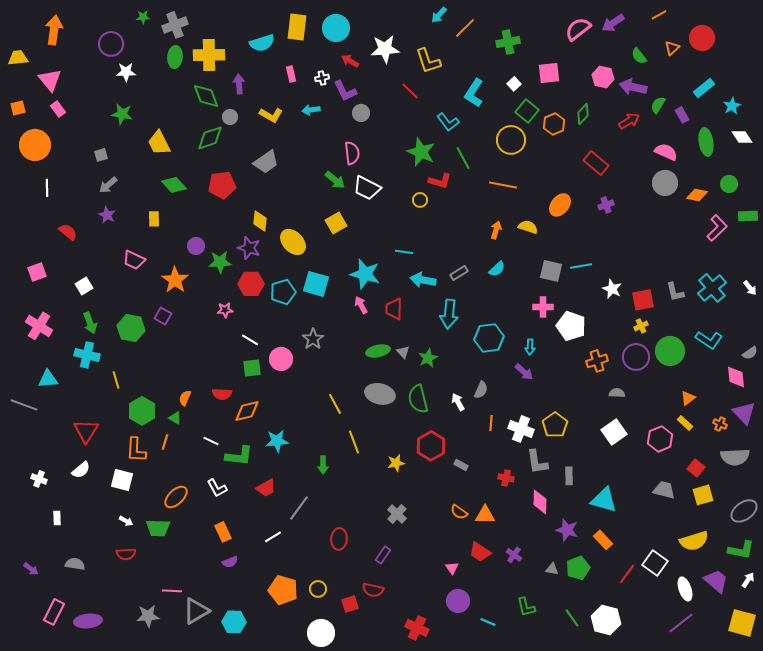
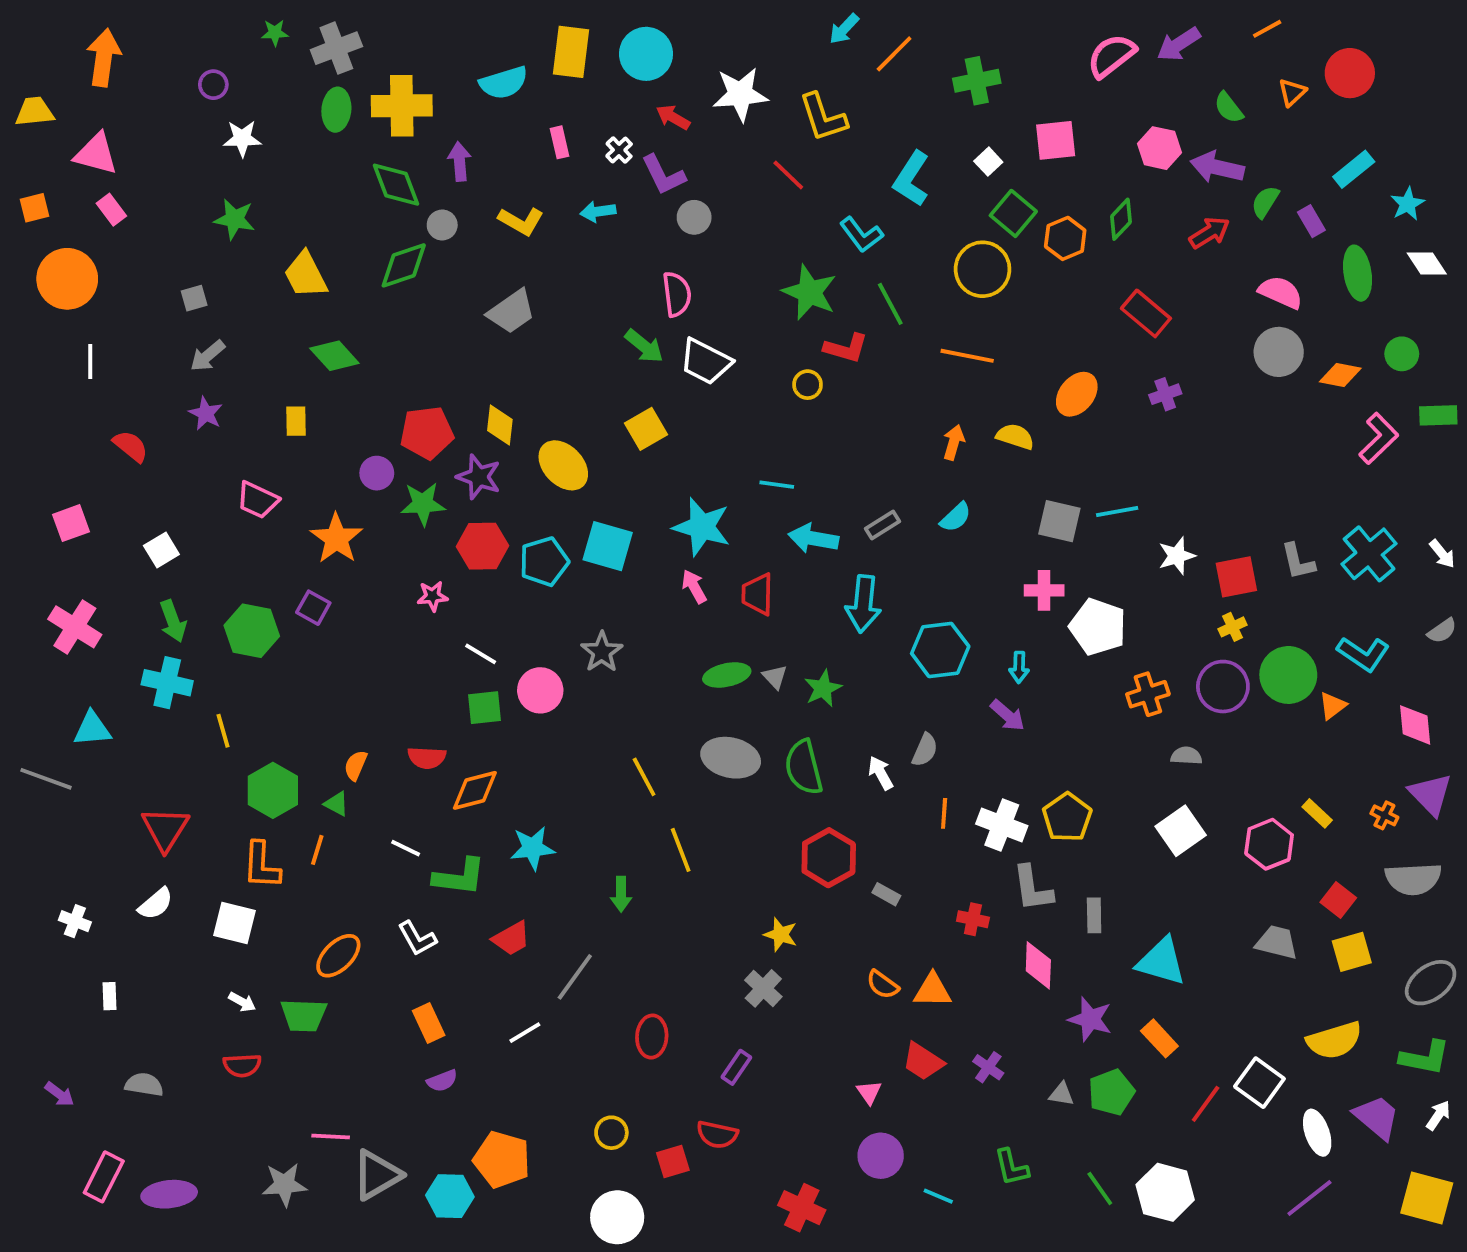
purple circle: (111, 44) -> (213, 85), size x0.6
white cross: (322, 78) -> (619, 150), turned -32
pink triangle: (50, 80) -> (96, 154), turned -35
red pentagon: (222, 185) -> (427, 433), moved
white star: (612, 289) -> (1177, 556), turned 30
gray semicircle: (750, 353) -> (1442, 631), moved
orange triangle: (688, 398) -> (1333, 706), moved
yellow star: (396, 463) -> (781, 935), moved, turned 30
orange pentagon: (283, 590) -> (502, 1160), moved

